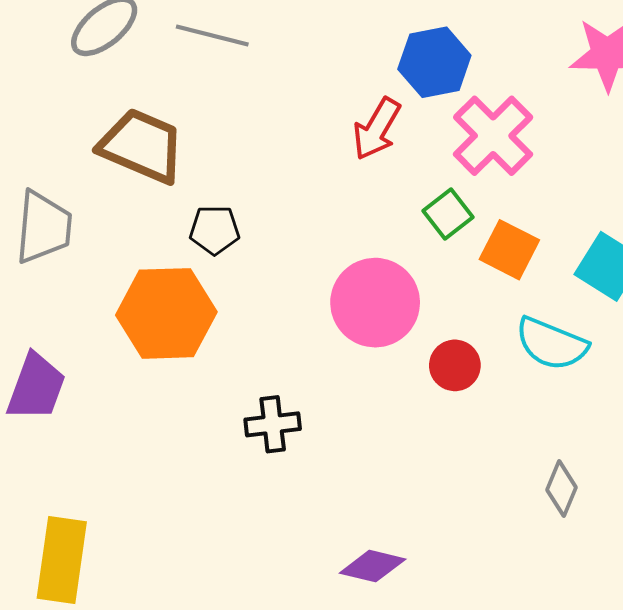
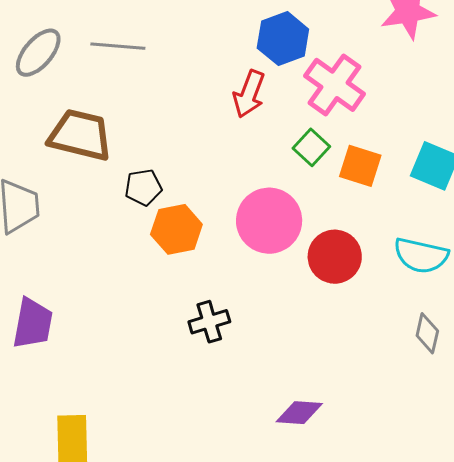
orange hexagon: (166, 313) -> (176, 229), moved, size x0.7
cyan semicircle: (552, 344) -> (421, 256), moved
red circle: (455, 365) -> (335, 257), size x1.4

